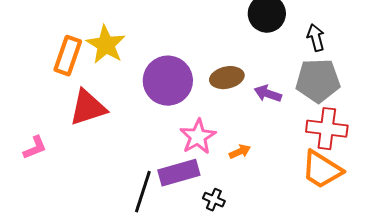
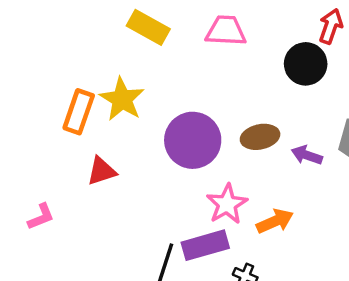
red triangle: (88, 108) -> (101, 171), size x0.7
orange arrow: (240, 152) -> (275, 221), size x1.5

